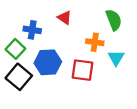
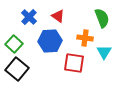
blue cross: (32, 30) -> (29, 17), moved, turned 35
blue hexagon: (48, 62) -> (50, 41), moved

